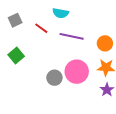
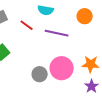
orange circle: (105, 43) -> (85, 16), moved

